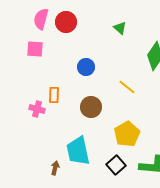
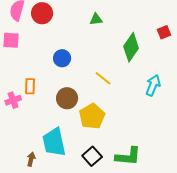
green triangle: (120, 28) -> (96, 19), turned -48
pink cross: (37, 109) -> (13, 100), turned -35
yellow pentagon: (127, 134) -> (92, 116), moved

